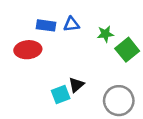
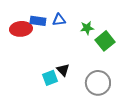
red ellipse: (28, 50) -> (21, 29), moved
black triangle: (76, 85) -> (63, 70), turned -32

